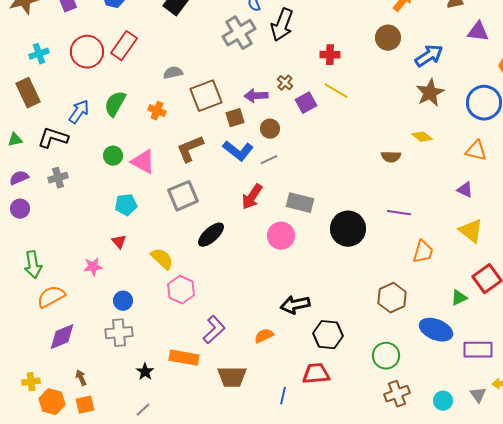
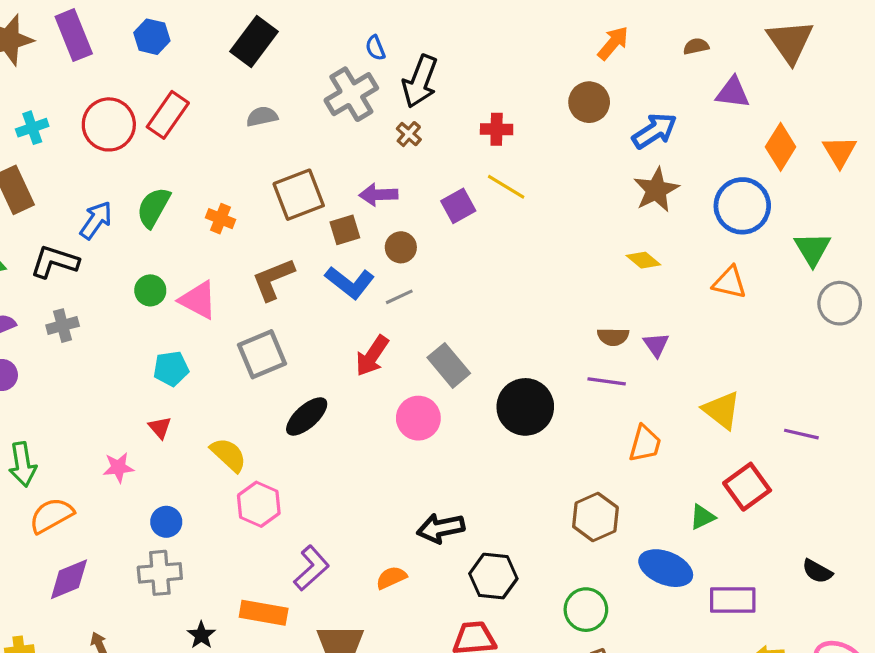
gray semicircle: (173, 73) -> (262, 116), moved
brown cross: (285, 83) -> (409, 134), moved
brown semicircle: (391, 157) -> (613, 337), moved
purple triangle: (465, 190) -> (656, 345), moved, turned 30
gray rectangle: (300, 203) -> (449, 365), turned 36

